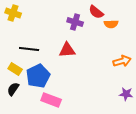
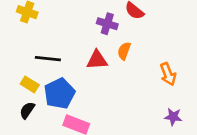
orange semicircle: (111, 24) -> (124, 51), moved, turned 112
orange arrow: (122, 61) -> (168, 74), turned 84

